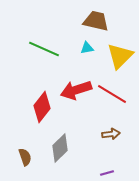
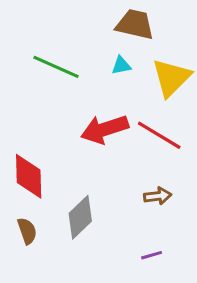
red diamond: (42, 107) -> (29, 176), moved, turned -40

